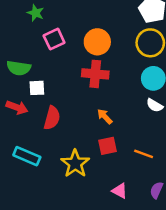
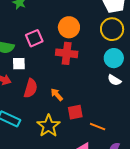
pink square: (54, 39) -> (34, 38), moved
orange arrow: (105, 116) -> (57, 95), moved
orange line: (144, 154) -> (98, 127), moved

